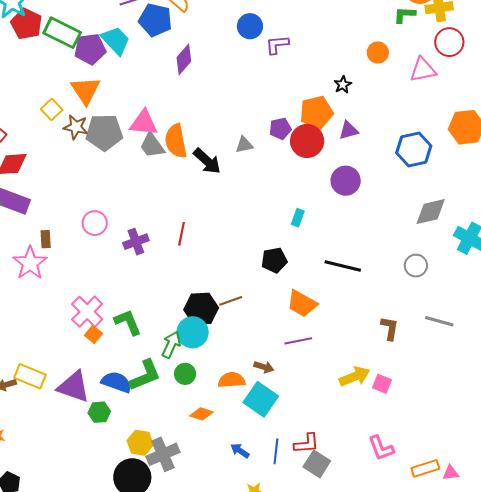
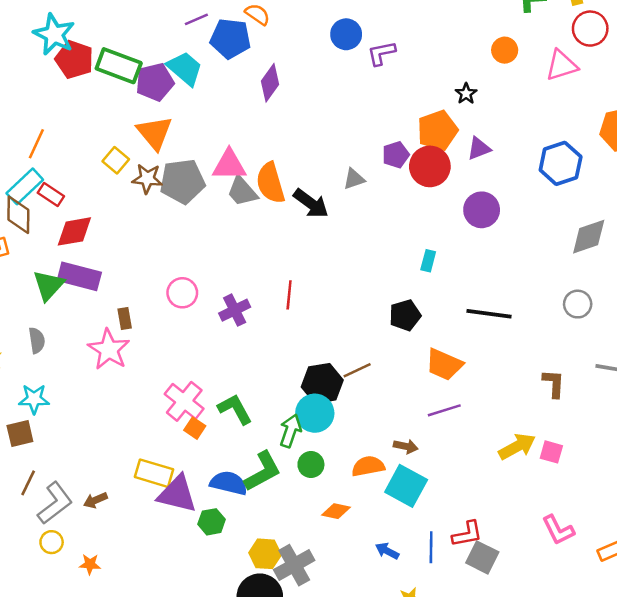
yellow rectangle: (30, 376) -> (154, 473), moved

